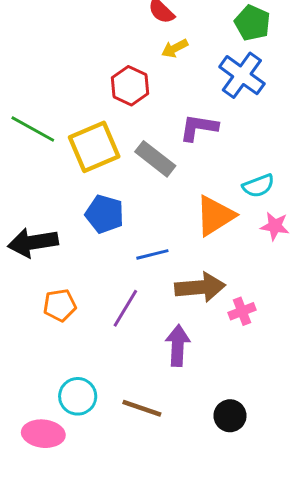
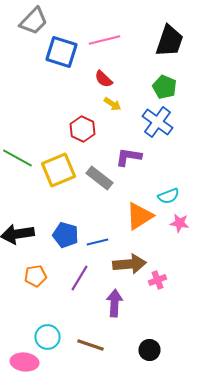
yellow arrow: (175, 48) -> (112, 104), turned -120
blue pentagon: (105, 214) -> (66, 235), moved

